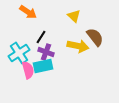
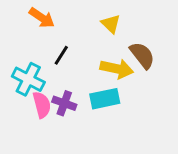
purple cross: (46, 52) -> (64, 103), moved
cyan cross: (19, 53) -> (28, 79), turned -30
cyan rectangle: (43, 66) -> (105, 99), moved

